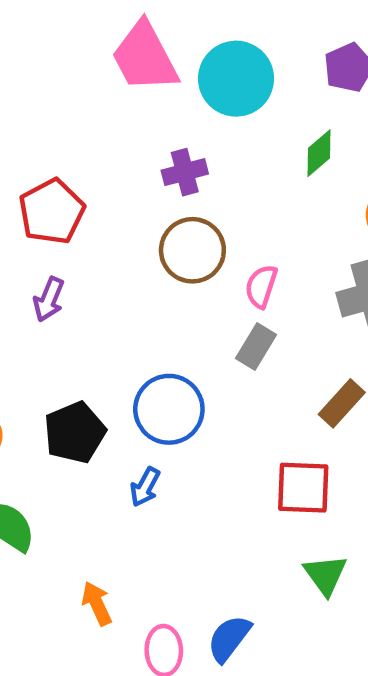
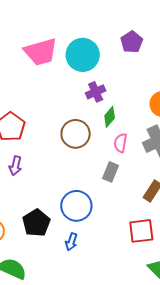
pink trapezoid: (145, 57) -> (41, 52), turned -69
green diamond: (319, 153) -> (110, 117), moved
purple cross: (185, 172) -> (96, 92), moved
pink semicircle: (261, 286) -> (121, 143), moved

